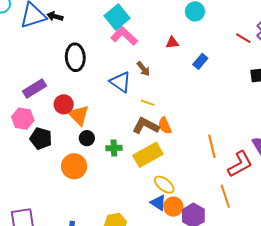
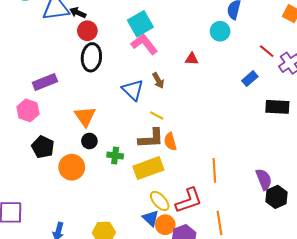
red line: (243, 38) -> (267, 51), moved
blue rectangle: (200, 61) -> (250, 79), moved
red circle: (64, 104) -> (87, 31), moved
brown L-shape: (146, 126) -> (151, 138), turned 140
black pentagon: (41, 138) -> (43, 147), moved
red L-shape: (240, 164) -> (189, 200), moved

